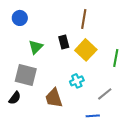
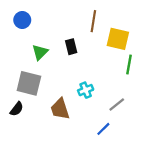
yellow square: (86, 50) -> (118, 39), moved, turned -30
blue line: (93, 116) -> (103, 129), turned -40

